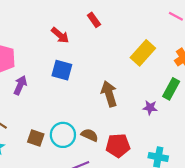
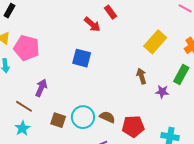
red arrow: (60, 35) -> (92, 24), moved
purple arrow: (20, 85) -> (41, 88), moved
brown arrow: (109, 94) -> (141, 76), moved, size x0.7

